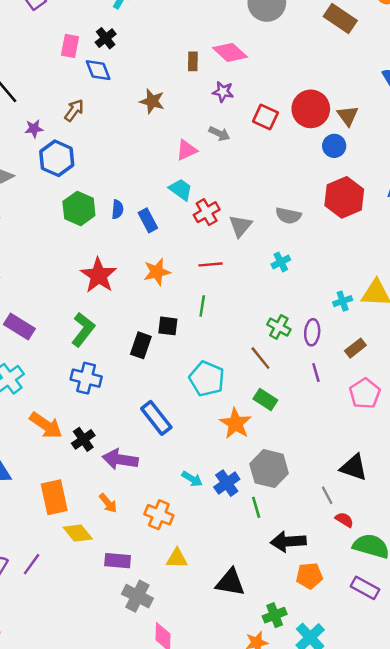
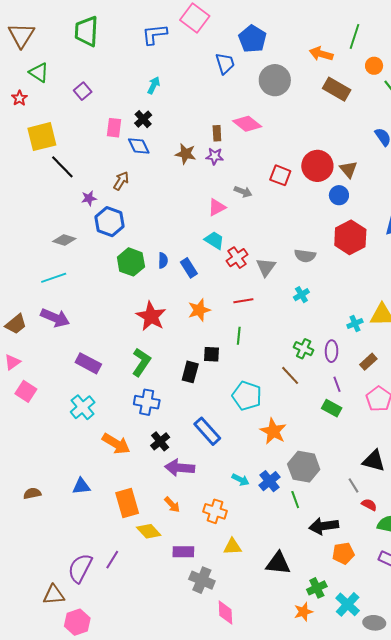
purple star: (223, 92) -> (215, 156), moved
brown star: (152, 101) -> (186, 154), moved
green rectangle: (265, 399) -> (332, 408), moved
black cross: (83, 439) -> (160, 441), moved

